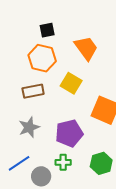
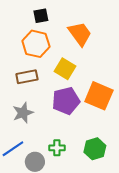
purple pentagon: (69, 133) -> (66, 101), moved

